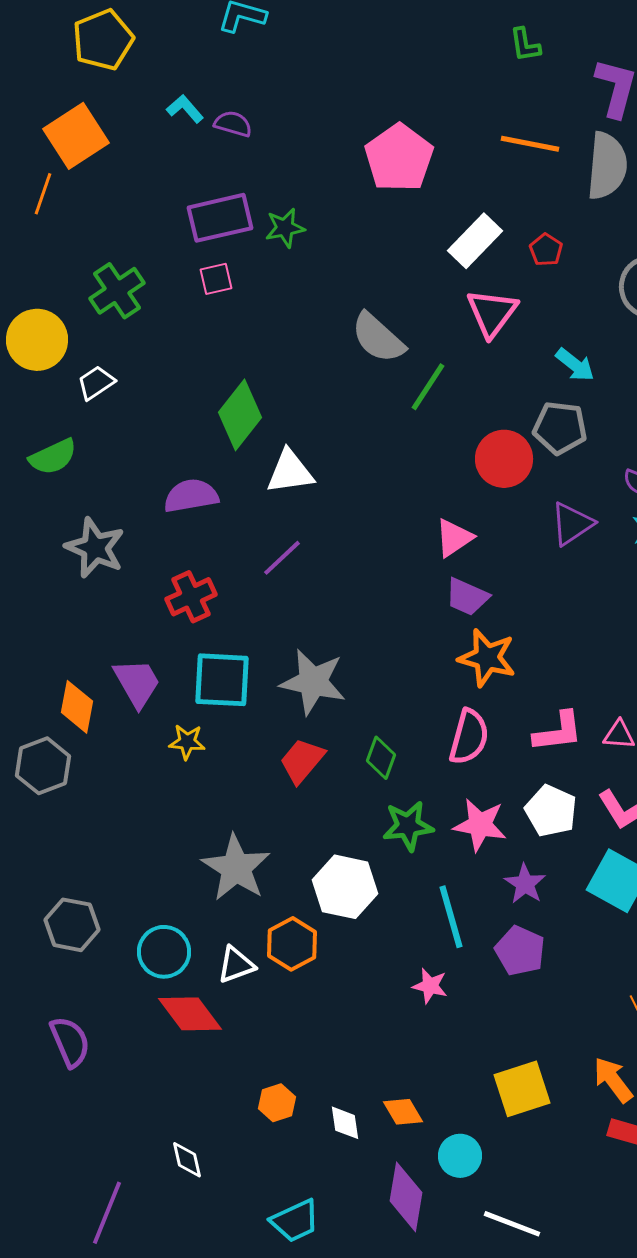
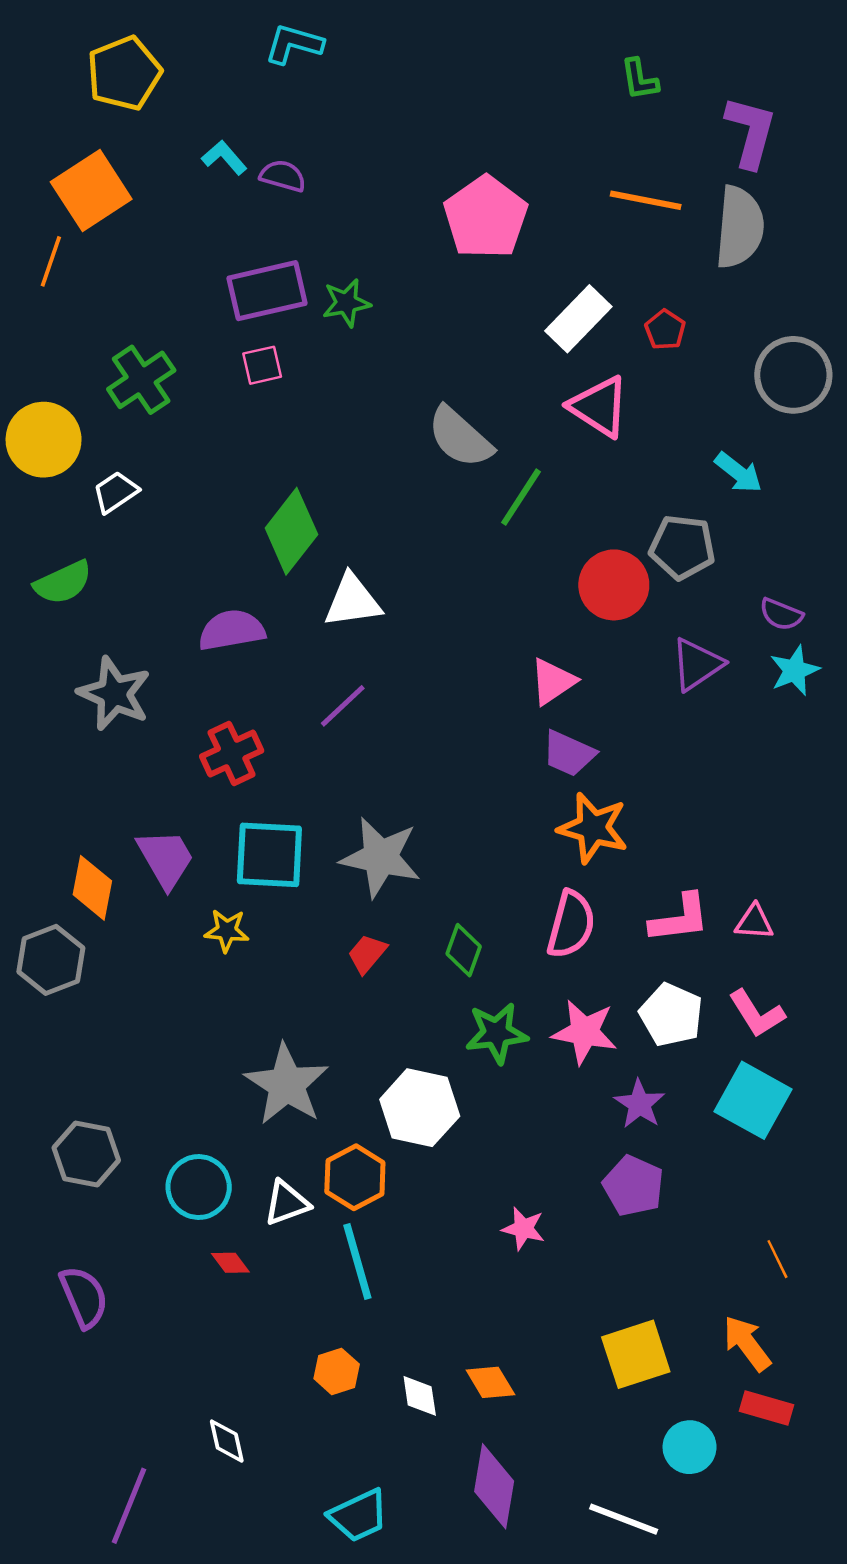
pink triangle: (492, 313) -> (599, 407), turned -34
cyan arrow: (575, 365) -> (738, 473), moved
red trapezoid: (302, 761) -> (367, 954), size x0.7
cyan line: (451, 917) -> (357, 1262), moved
red diamond: (190, 1014) -> (230, 1263), size x0.5
cyan circle: (460, 1156) -> (690, 1447), moved

